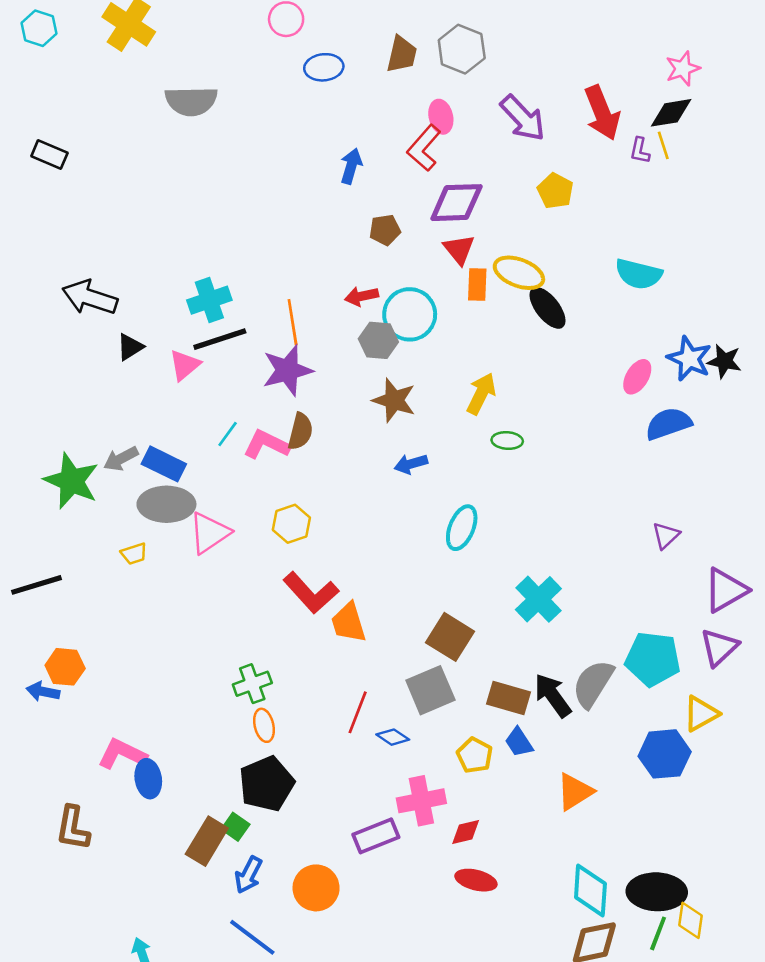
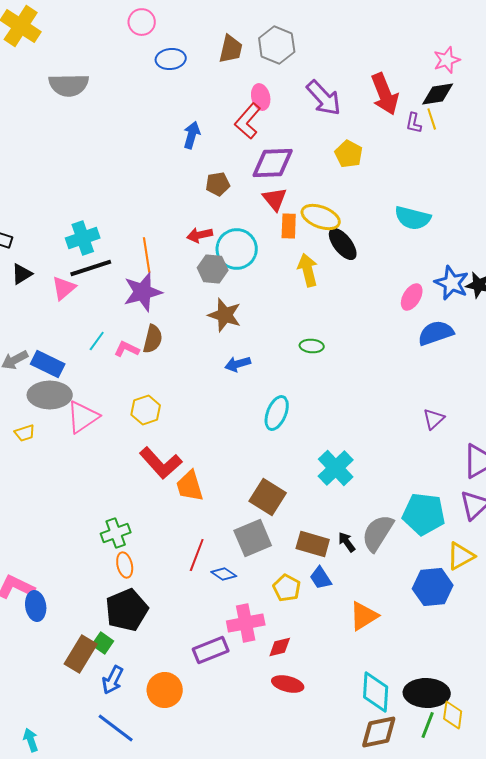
yellow arrow: (481, 394) -> (308, 270), moved, turned -40
pink L-shape: (267, 444) -> (127, 349), size x0.7
black arrow: (553, 695) -> (347, 542), size x0.6

